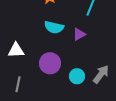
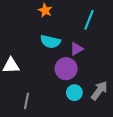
purple circle: (50, 63) -> (66, 69), moved
gray line: (18, 84) -> (26, 101), moved

